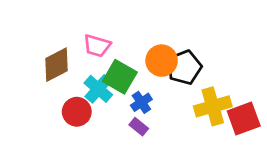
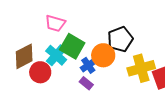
orange circle: (162, 61) -> (103, 55), moved
brown diamond: (57, 65) -> (24, 56), moved

